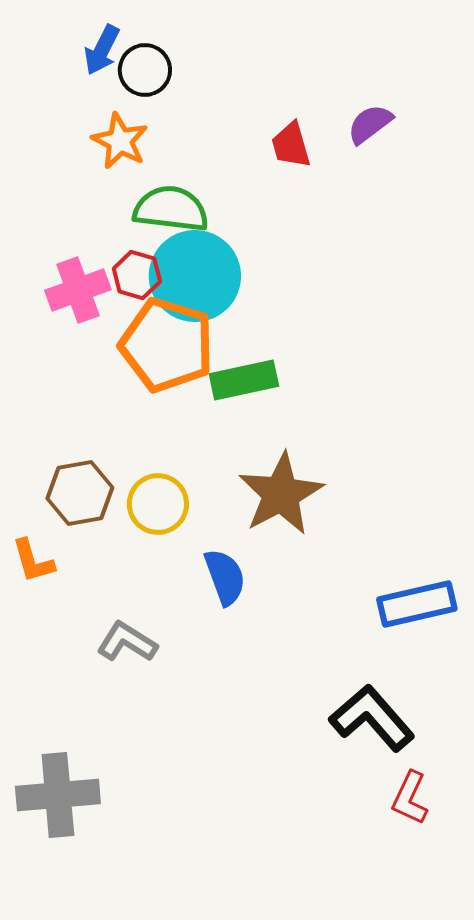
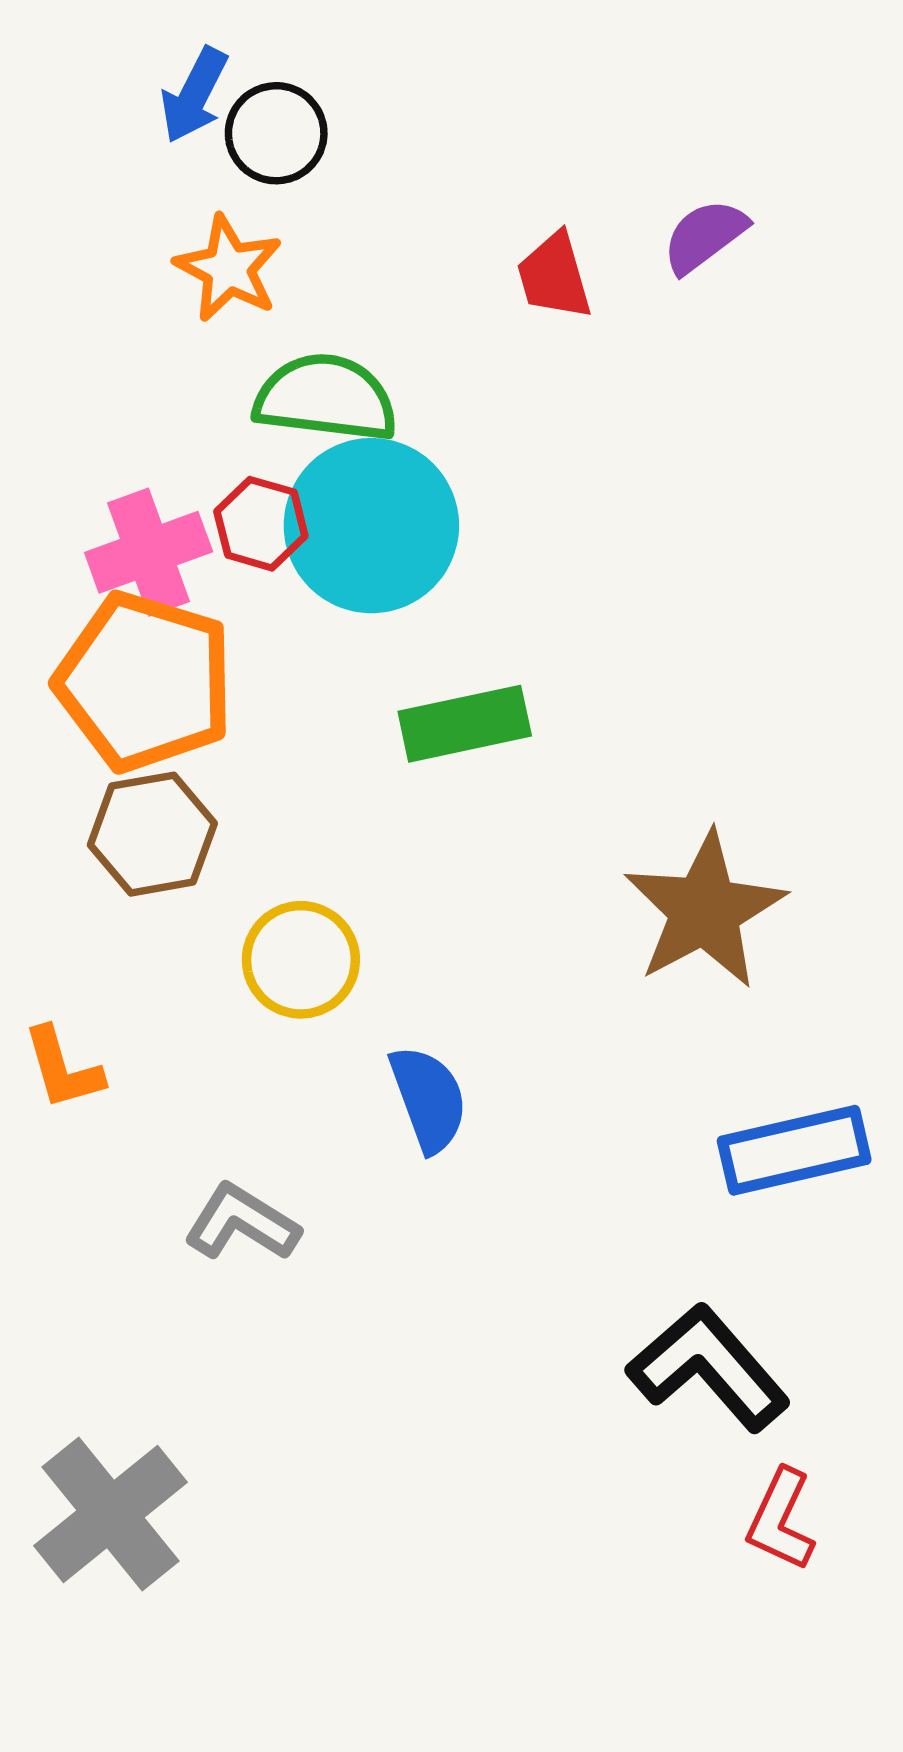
orange pentagon: (167, 345) -> (145, 682), moved
brown hexagon: (80, 493) -> (152, 834), moved
brown star: (281, 494) -> (705, 910), moved
gray cross: (58, 795) -> (110, 1514), turned -34

